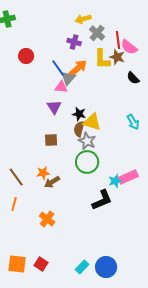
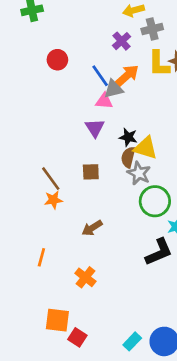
gray cross: (97, 33) -> (152, 29), turned 35
purple cross: (74, 42) -> (122, 41), turned 32
gray triangle: (68, 78) -> (113, 89), turned 35
green circle: (87, 162) -> (155, 201), moved
orange star: (43, 173) -> (53, 200), moved
brown line: (16, 177) -> (51, 179), moved
orange square: (17, 264) -> (57, 320), moved

